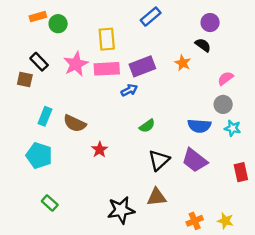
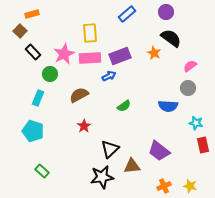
purple circle: (210, 23) -> (166, 12), moved
green circle: (58, 24) -> (50, 74), moved
black semicircle: (203, 45) -> (171, 38), size x1.5
brown square: (25, 80) -> (20, 31), moved, turned 32
brown semicircle: (75, 123) -> (79, 95), moved, turned 126
cyan star: (233, 128) -> (196, 123), moved
black triangle: (159, 160) -> (110, 149), moved
purple trapezoid: (195, 160) -> (159, 151), moved

